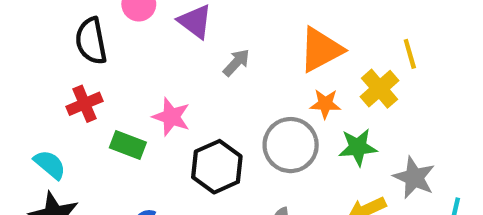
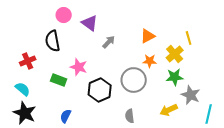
black semicircle: (91, 41) -> (53, 41), moved
orange triangle: (321, 50) -> (148, 36), size x0.7
red cross: (85, 104) -> (28, 61), moved
green star: (358, 147) -> (175, 77), moved

